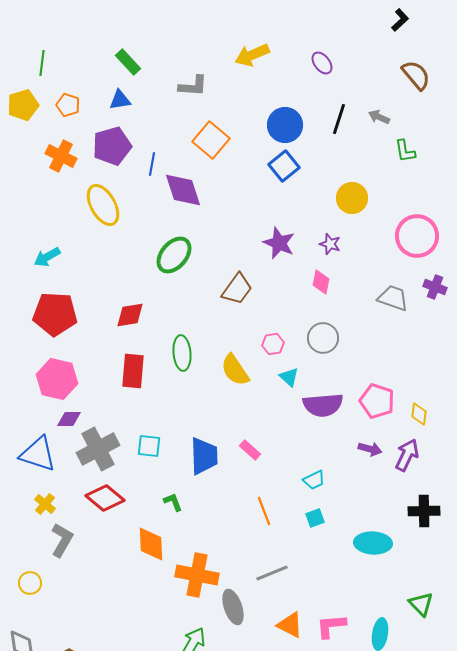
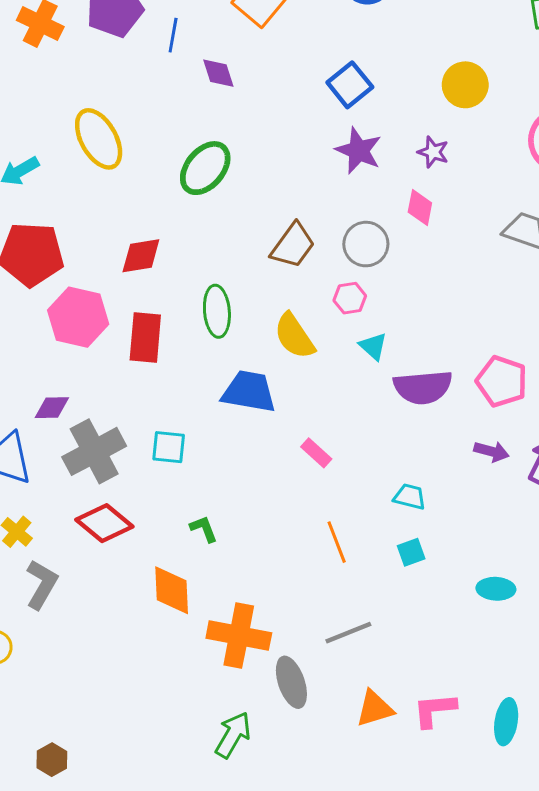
blue square: (284, 166) -> (350, 85), moved
purple diamond: (183, 190) -> (218, 73), size x0.6
yellow ellipse: (103, 205) -> (99, 139), moved
brown trapezoid: (237, 289) -> (293, 246), moved
gray circle: (323, 338) -> (366, 244), moved
pink hexagon: (57, 379) -> (78, 317), moved
blue trapezoid: (204, 456) -> (249, 392), moved, turned -78
cyan trapezoid: (314, 480) -> (410, 497), turned -140
cyan ellipse: (373, 543) -> (496, 589), size x0.7
orange triangle: (290, 625) -> (375, 709), turned -44

